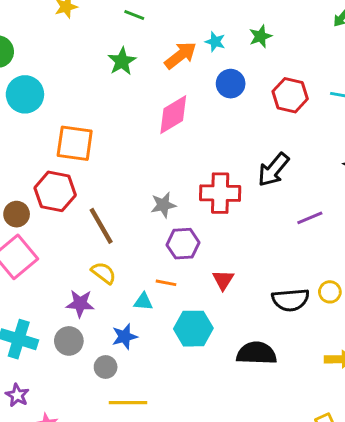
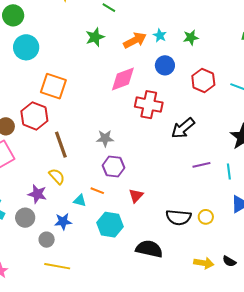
red cross: (220, 193) -> (149, 105), moved

